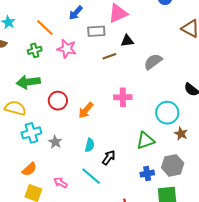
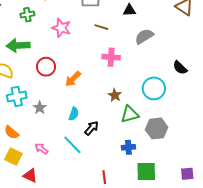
black triangle: (127, 41) -> (129, 10), moved
pink star: (67, 49) -> (61, 28), moved
brown line: (109, 56) -> (101, 27), turned 32
pink cross: (123, 97) -> (111, 57), moved
brown star: (181, 134) -> (115, 95), moved
gray hexagon: (173, 165) -> (157, 128), moved
orange semicircle: (29, 169) -> (12, 132), turned 77

